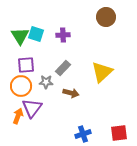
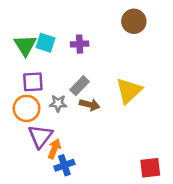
brown arrow: (71, 93) -> (90, 105), moved
orange arrow: (18, 116) -> (54, 149), moved
blue cross: (83, 134) -> (64, 165), moved

